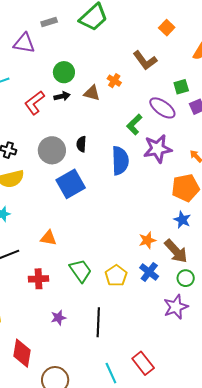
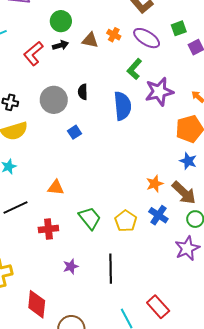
orange cross: (114, 81) -> (114, 35), moved
purple ellipse: (162, 108) -> (147, 38), moved
blue square: (71, 184) -> (75, 132), size x0.5

